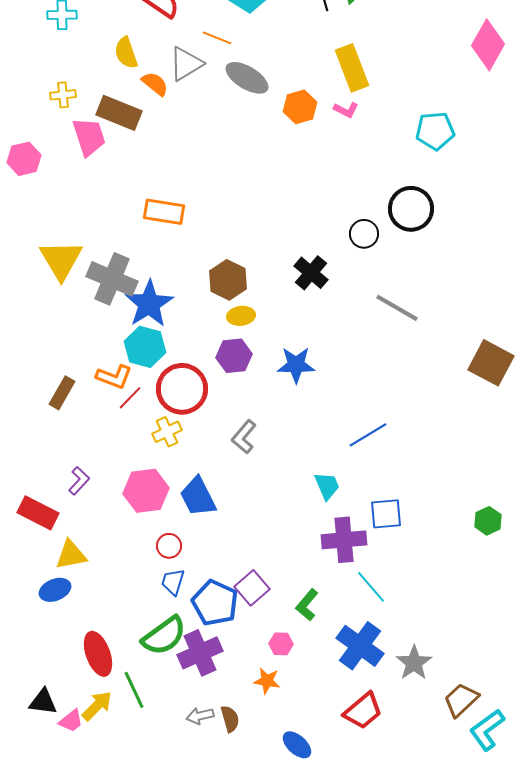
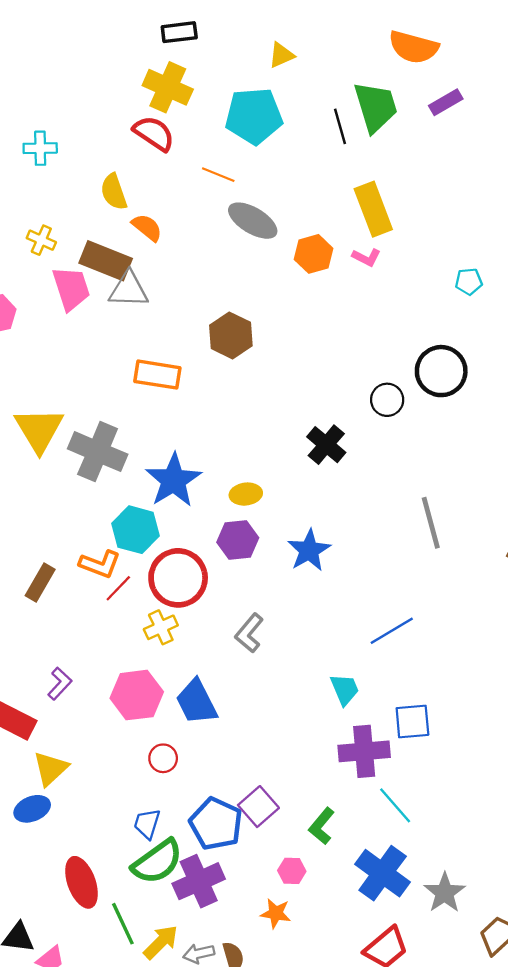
gray triangle: (186, 64) -> (129, 290), moved, turned 33
yellow cross: (63, 95) -> (41, 240), turned 30
cyan pentagon: (435, 131) -> (469, 281), size x0.6
brown hexagon: (228, 280) -> (231, 335), moved
blue star: (149, 304) -> (173, 480), moved
gray line: (397, 308) -> (431, 523), moved, turned 45
blue star: (296, 365) -> (309, 550), turned -30
yellow triangle: (71, 555) -> (51, 769), turned -32
blue trapezoid: (173, 582) -> (147, 824), moved
yellow arrow: (97, 706) -> (161, 942), moved

